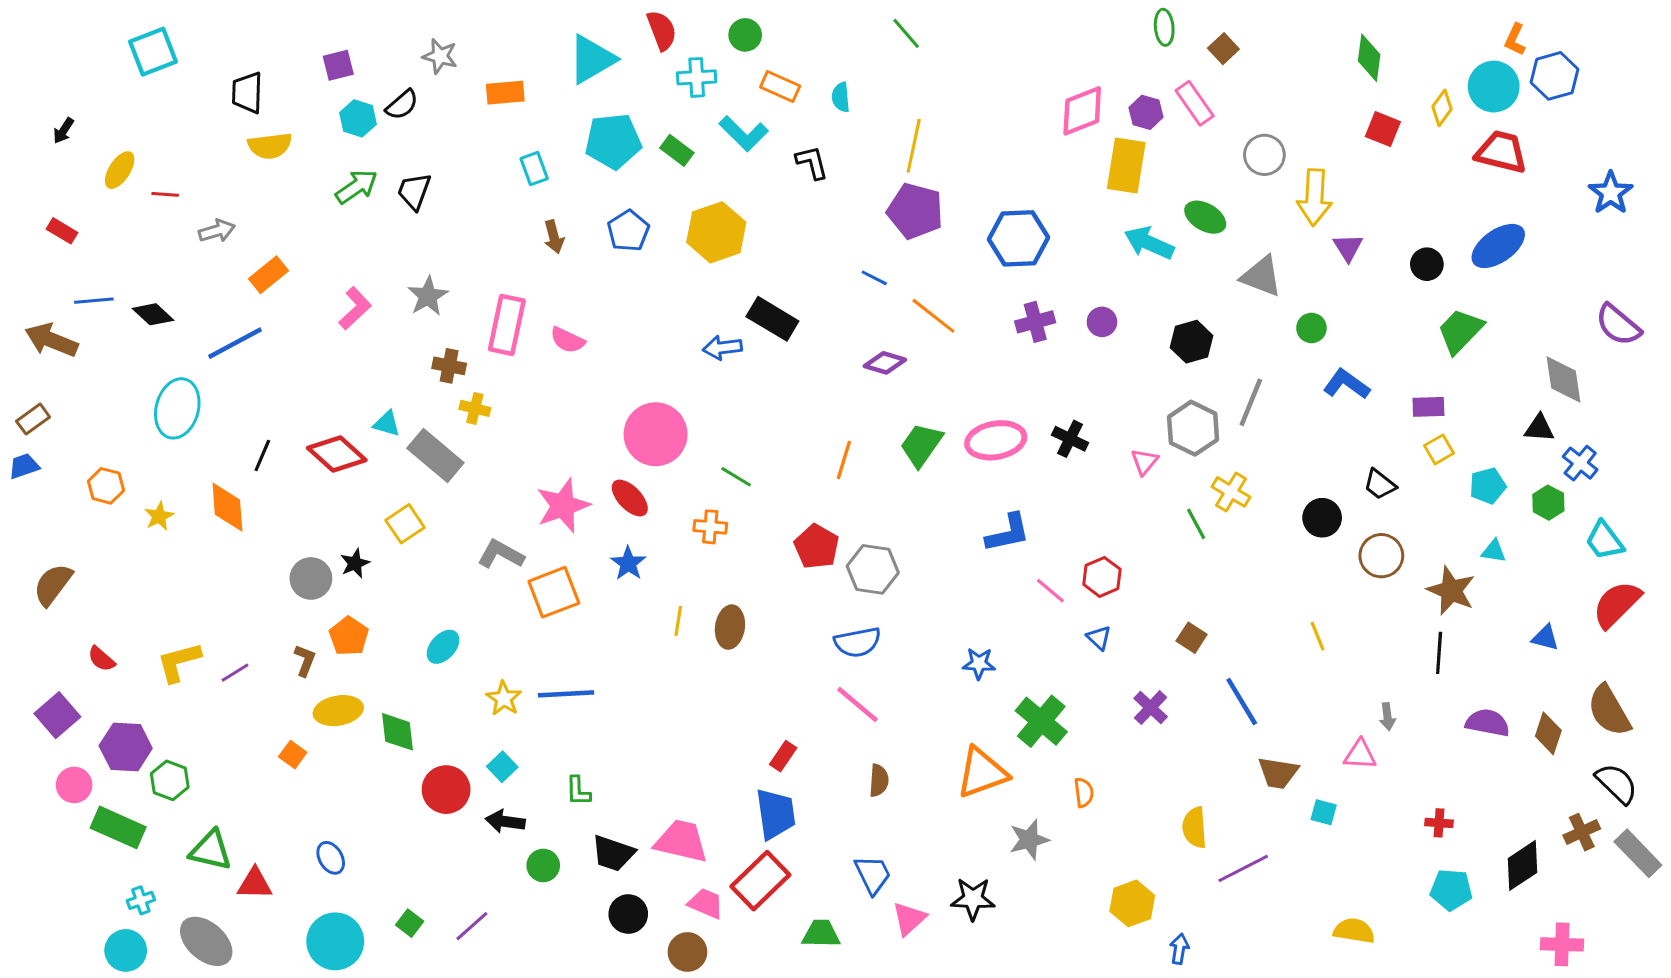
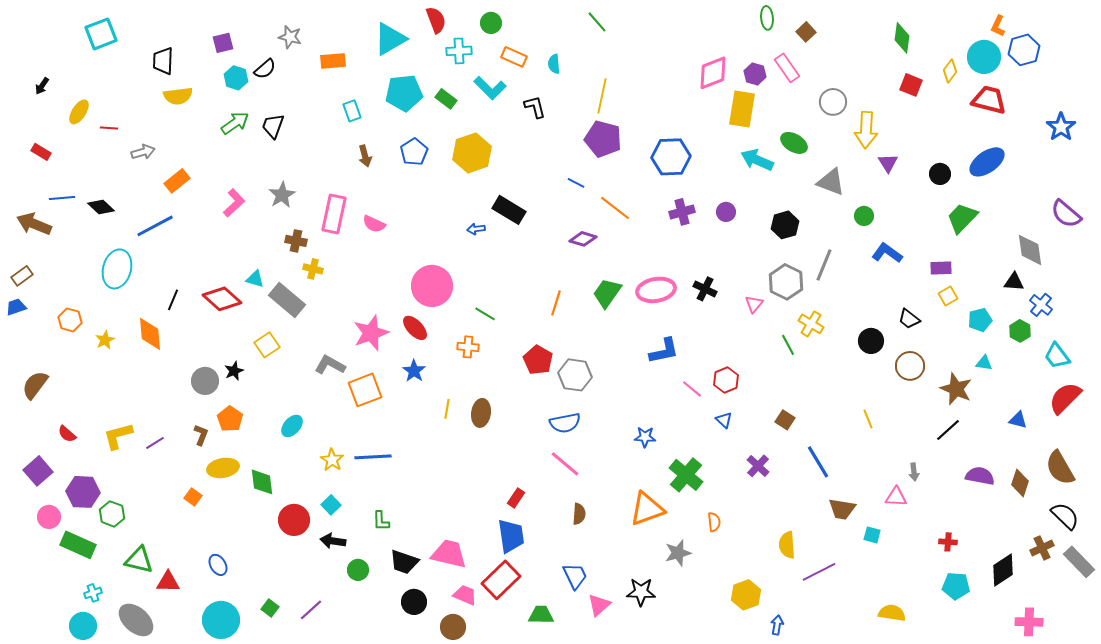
blue arrow: (722, 348) -> (476, 229), size x0.7
black line: (1439, 653) -> (948, 430), turned 44

